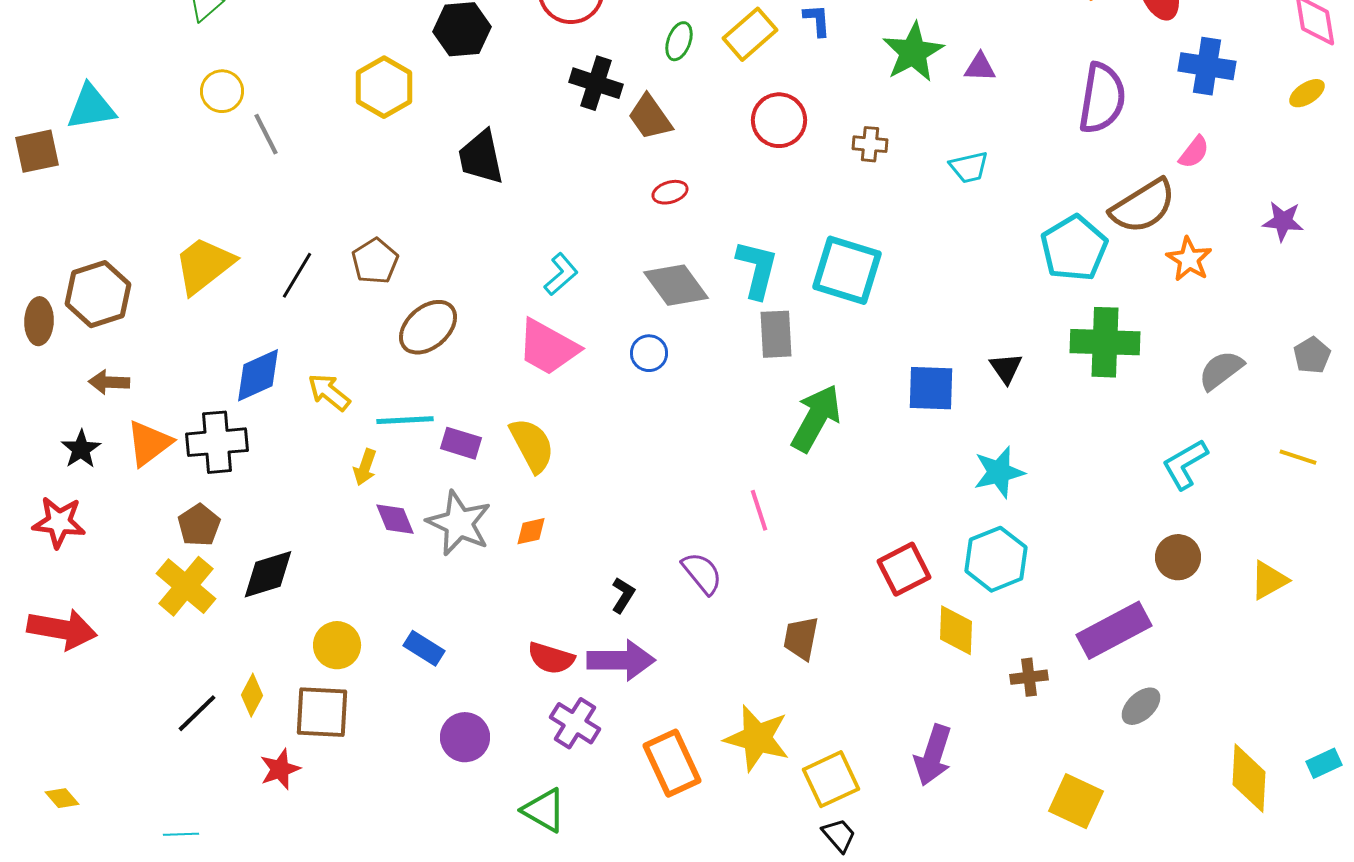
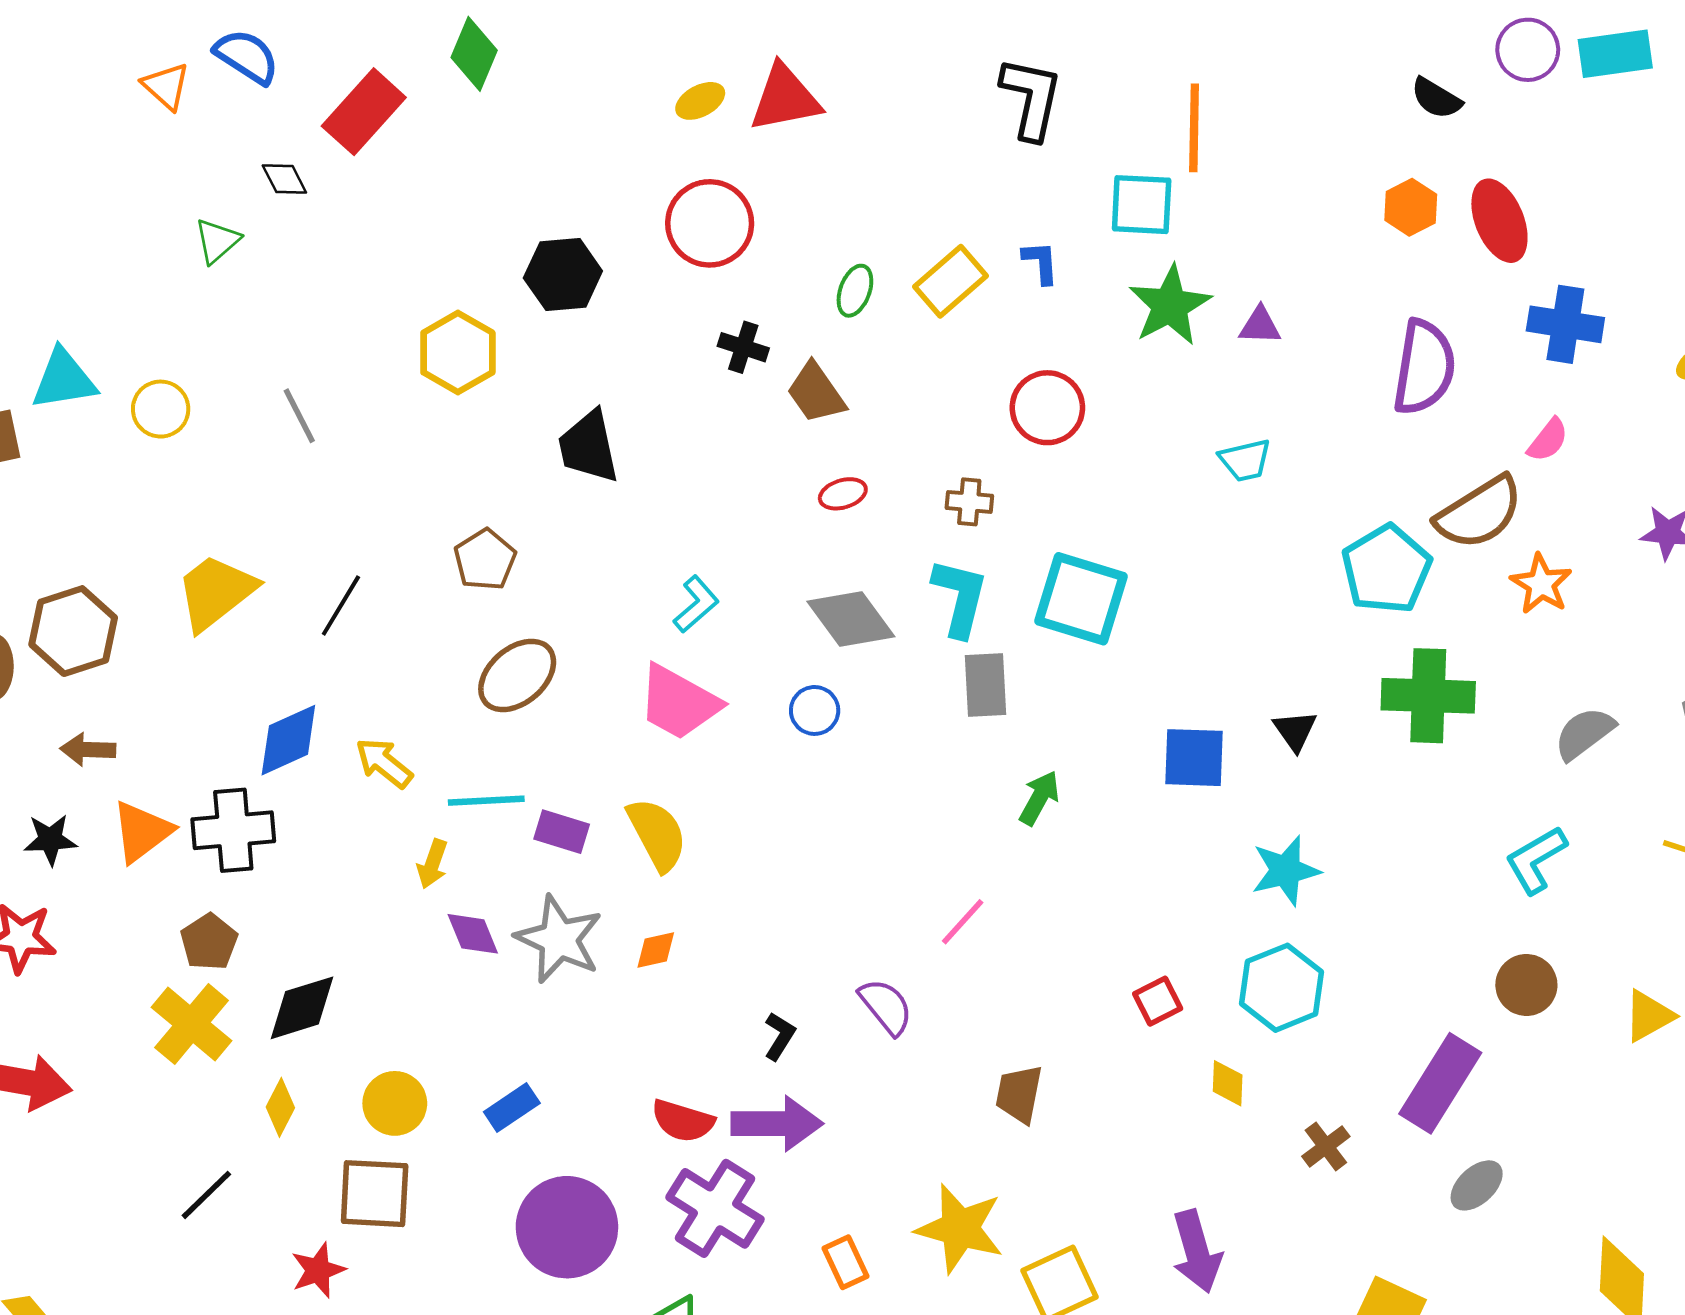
black cross: (596, 83) -> (743, 347), size x0.7
yellow circle: (222, 91) -> (161, 409), moved
red circle: (779, 120) -> (1047, 408), moved
brown cross: (870, 144) -> (969, 502), moved
brown pentagon: (375, 261) -> (485, 560), moved
green arrow: (816, 418) -> (1039, 798), size x0.6
black star: (81, 449) -> (50, 840), turned 30
pink line: (759, 510) -> (963, 922), turned 60
red square: (904, 569) -> (1158, 1001), size x0.7
yellow diamond: (956, 630) -> (1228, 1083), size x0.7
purple rectangle: (1114, 630) -> (1440, 1083), turned -30
blue rectangle: (424, 648) -> (512, 1107), turned -66
brown cross: (1029, 677) -> (1326, 1146), turned -30
yellow diamond: (252, 695) -> (280, 1107), moved
purple cross: (575, 723) -> (715, 1208), size x1.4
purple circle: (465, 737) -> (567, 1227), size x1.5
purple arrow: (933, 755) -> (1197, 1251), turned -34
orange rectangle: (672, 763) -> (846, 1262), size x0.6

